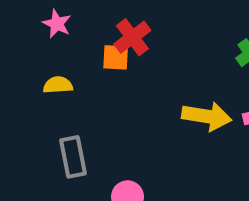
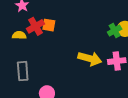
red cross: (132, 37) -> (36, 26), moved

